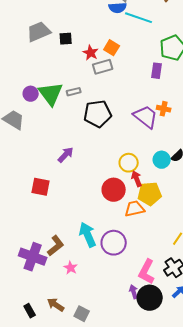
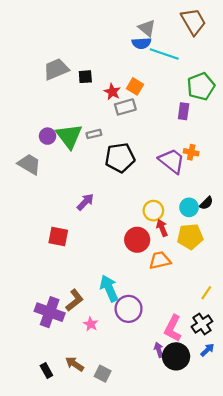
yellow pentagon: (150, 194) -> (190, 237), moved
purple circle: (114, 243) -> (129, 309), moved

